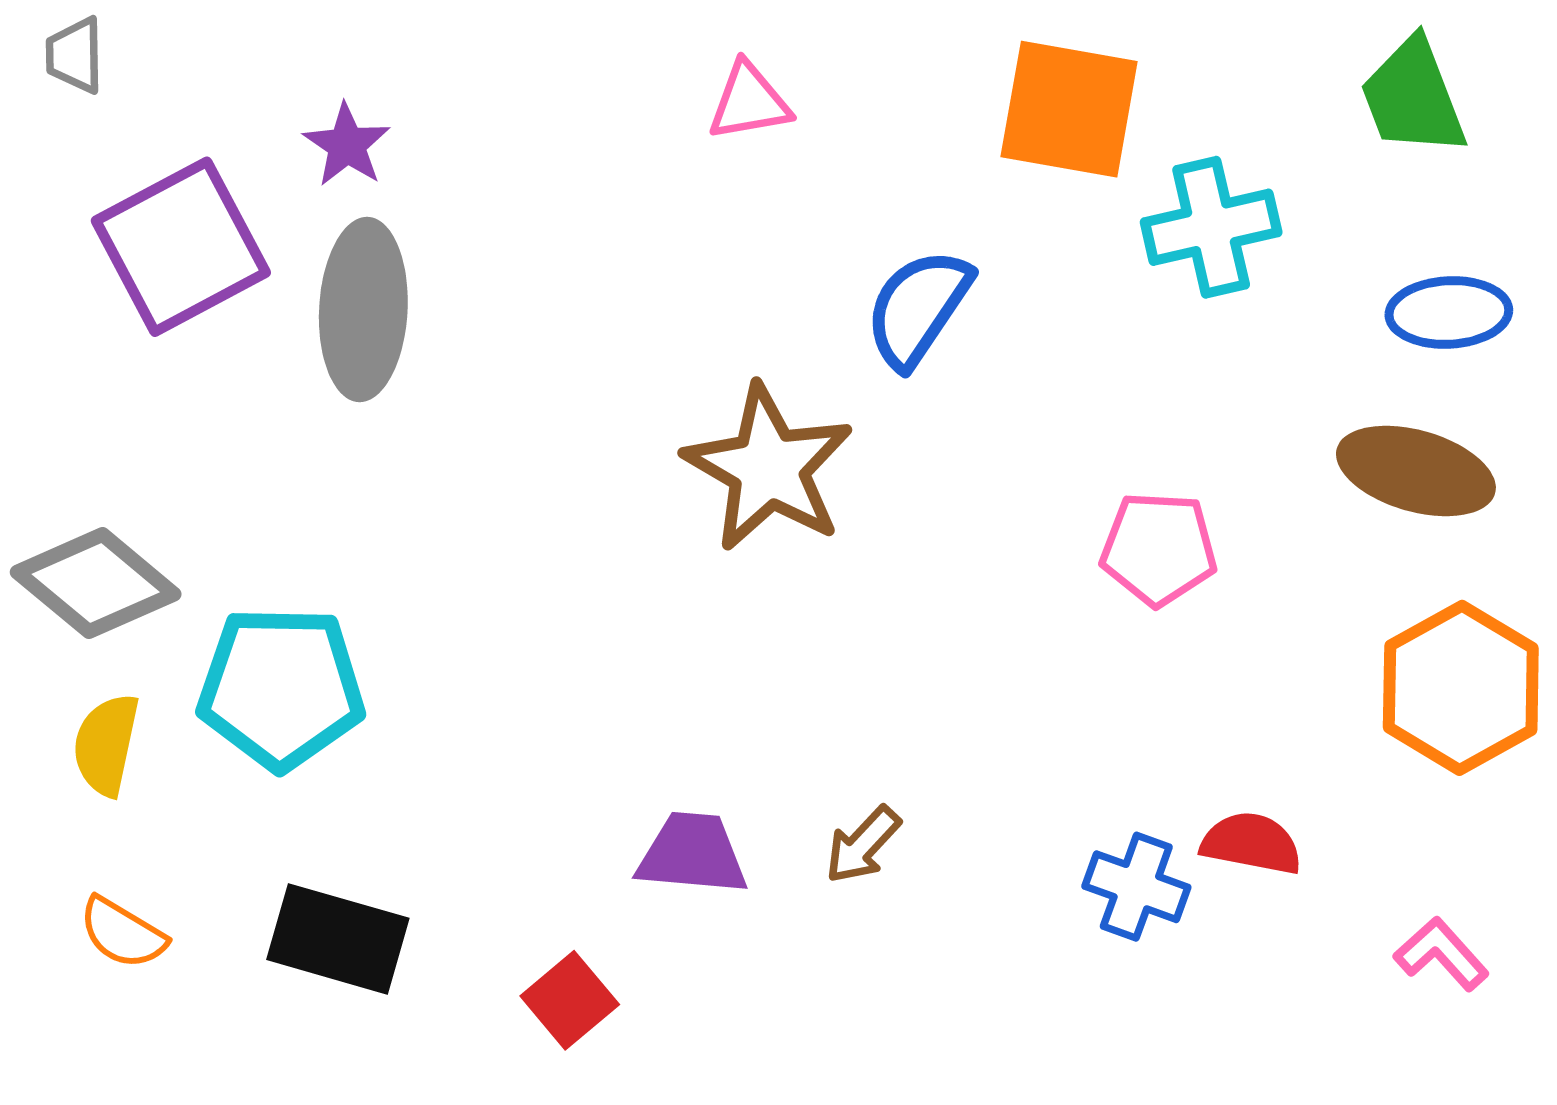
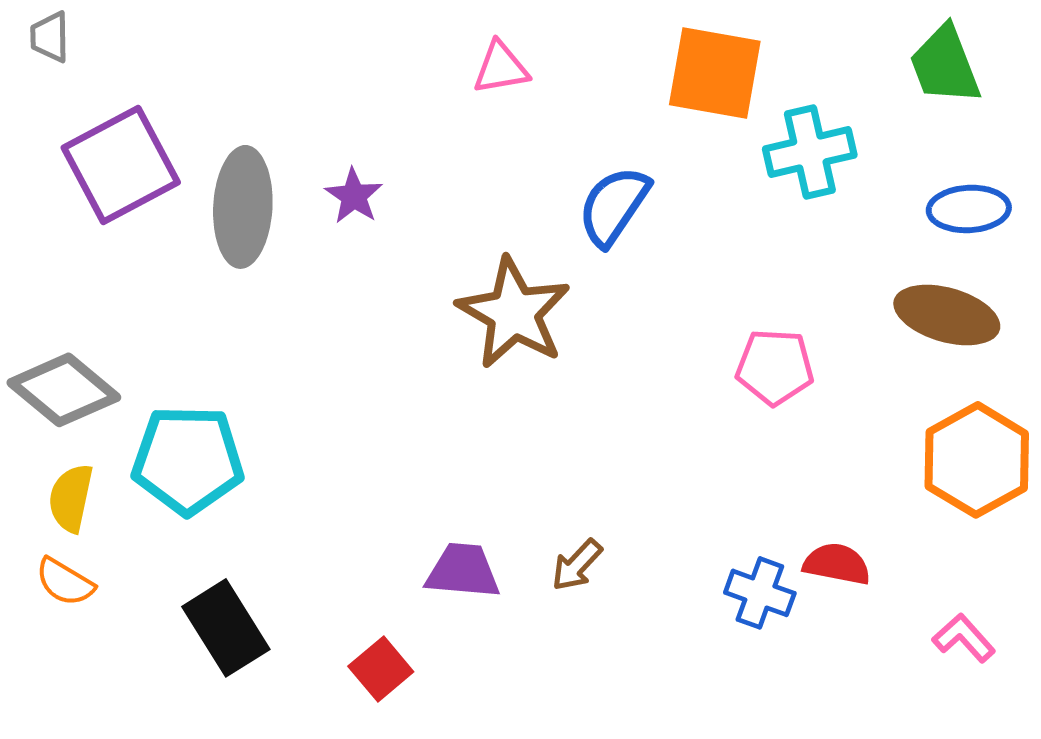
purple star: (347, 145) -> (354, 196), moved
orange semicircle: (123, 933) -> (65, 582), moved
black rectangle: (338, 939) -> (226, 628), turned 42

